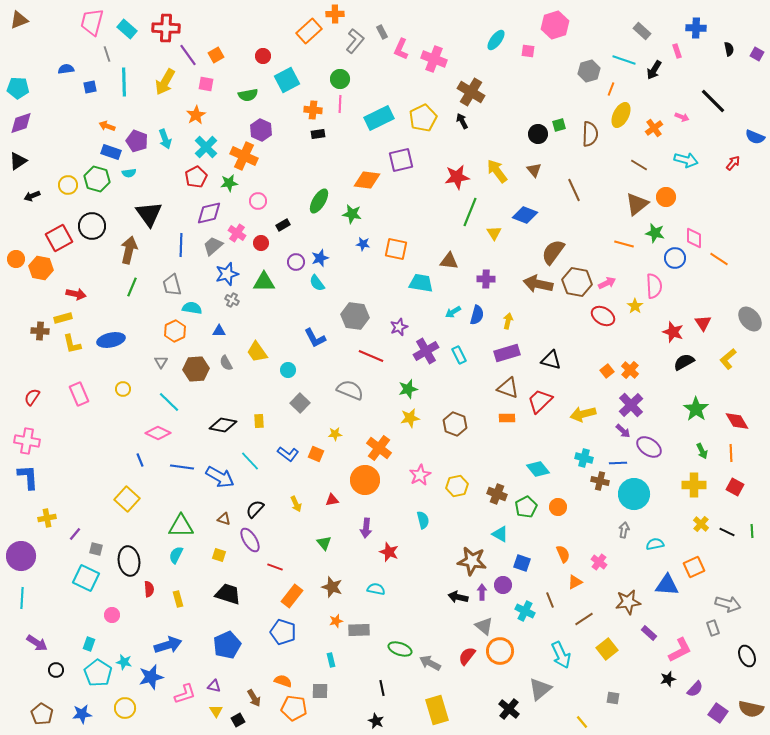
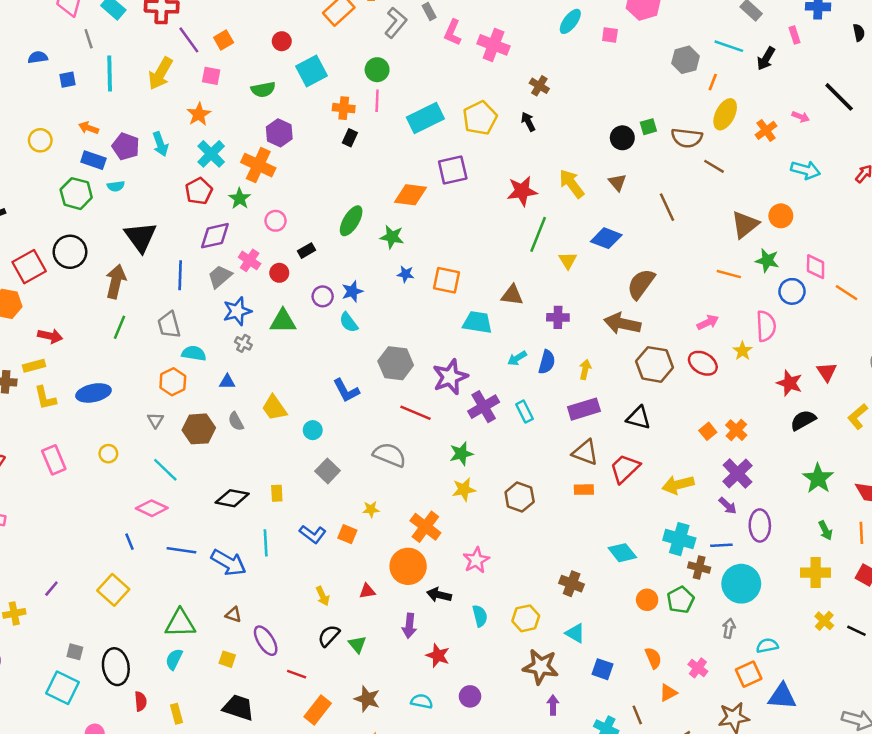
brown cross: (471, 92) -> (539, 86), size x0.6
black rectangle: (318, 134) -> (350, 138), turned -56
brown semicircle: (590, 134) -> (687, 138), turned 95
brown line: (639, 165) -> (714, 166), moved
green star: (229, 183) -> (240, 199), turned -30
yellow circle: (68, 185) -> (40, 140), moved
brown hexagon: (577, 282) -> (655, 364), moved
purple star: (399, 327) -> (450, 377), size x1.6
purple ellipse: (649, 447) -> (760, 525), turned 55
cyan cross: (584, 458) -> (679, 539), size x1.4
cyan line: (250, 461) -> (266, 543), turned 40
yellow hexagon: (457, 486) -> (526, 618), moved
green pentagon: (526, 507) -> (681, 600), moved
black semicircle: (255, 509) -> (329, 636), moved
purple line: (75, 534) -> (51, 589), moved
orange square: (694, 567) -> (749, 674), moved
purple circle: (503, 585) -> (470, 696), moved
black arrow: (458, 597) -> (439, 595), moved

